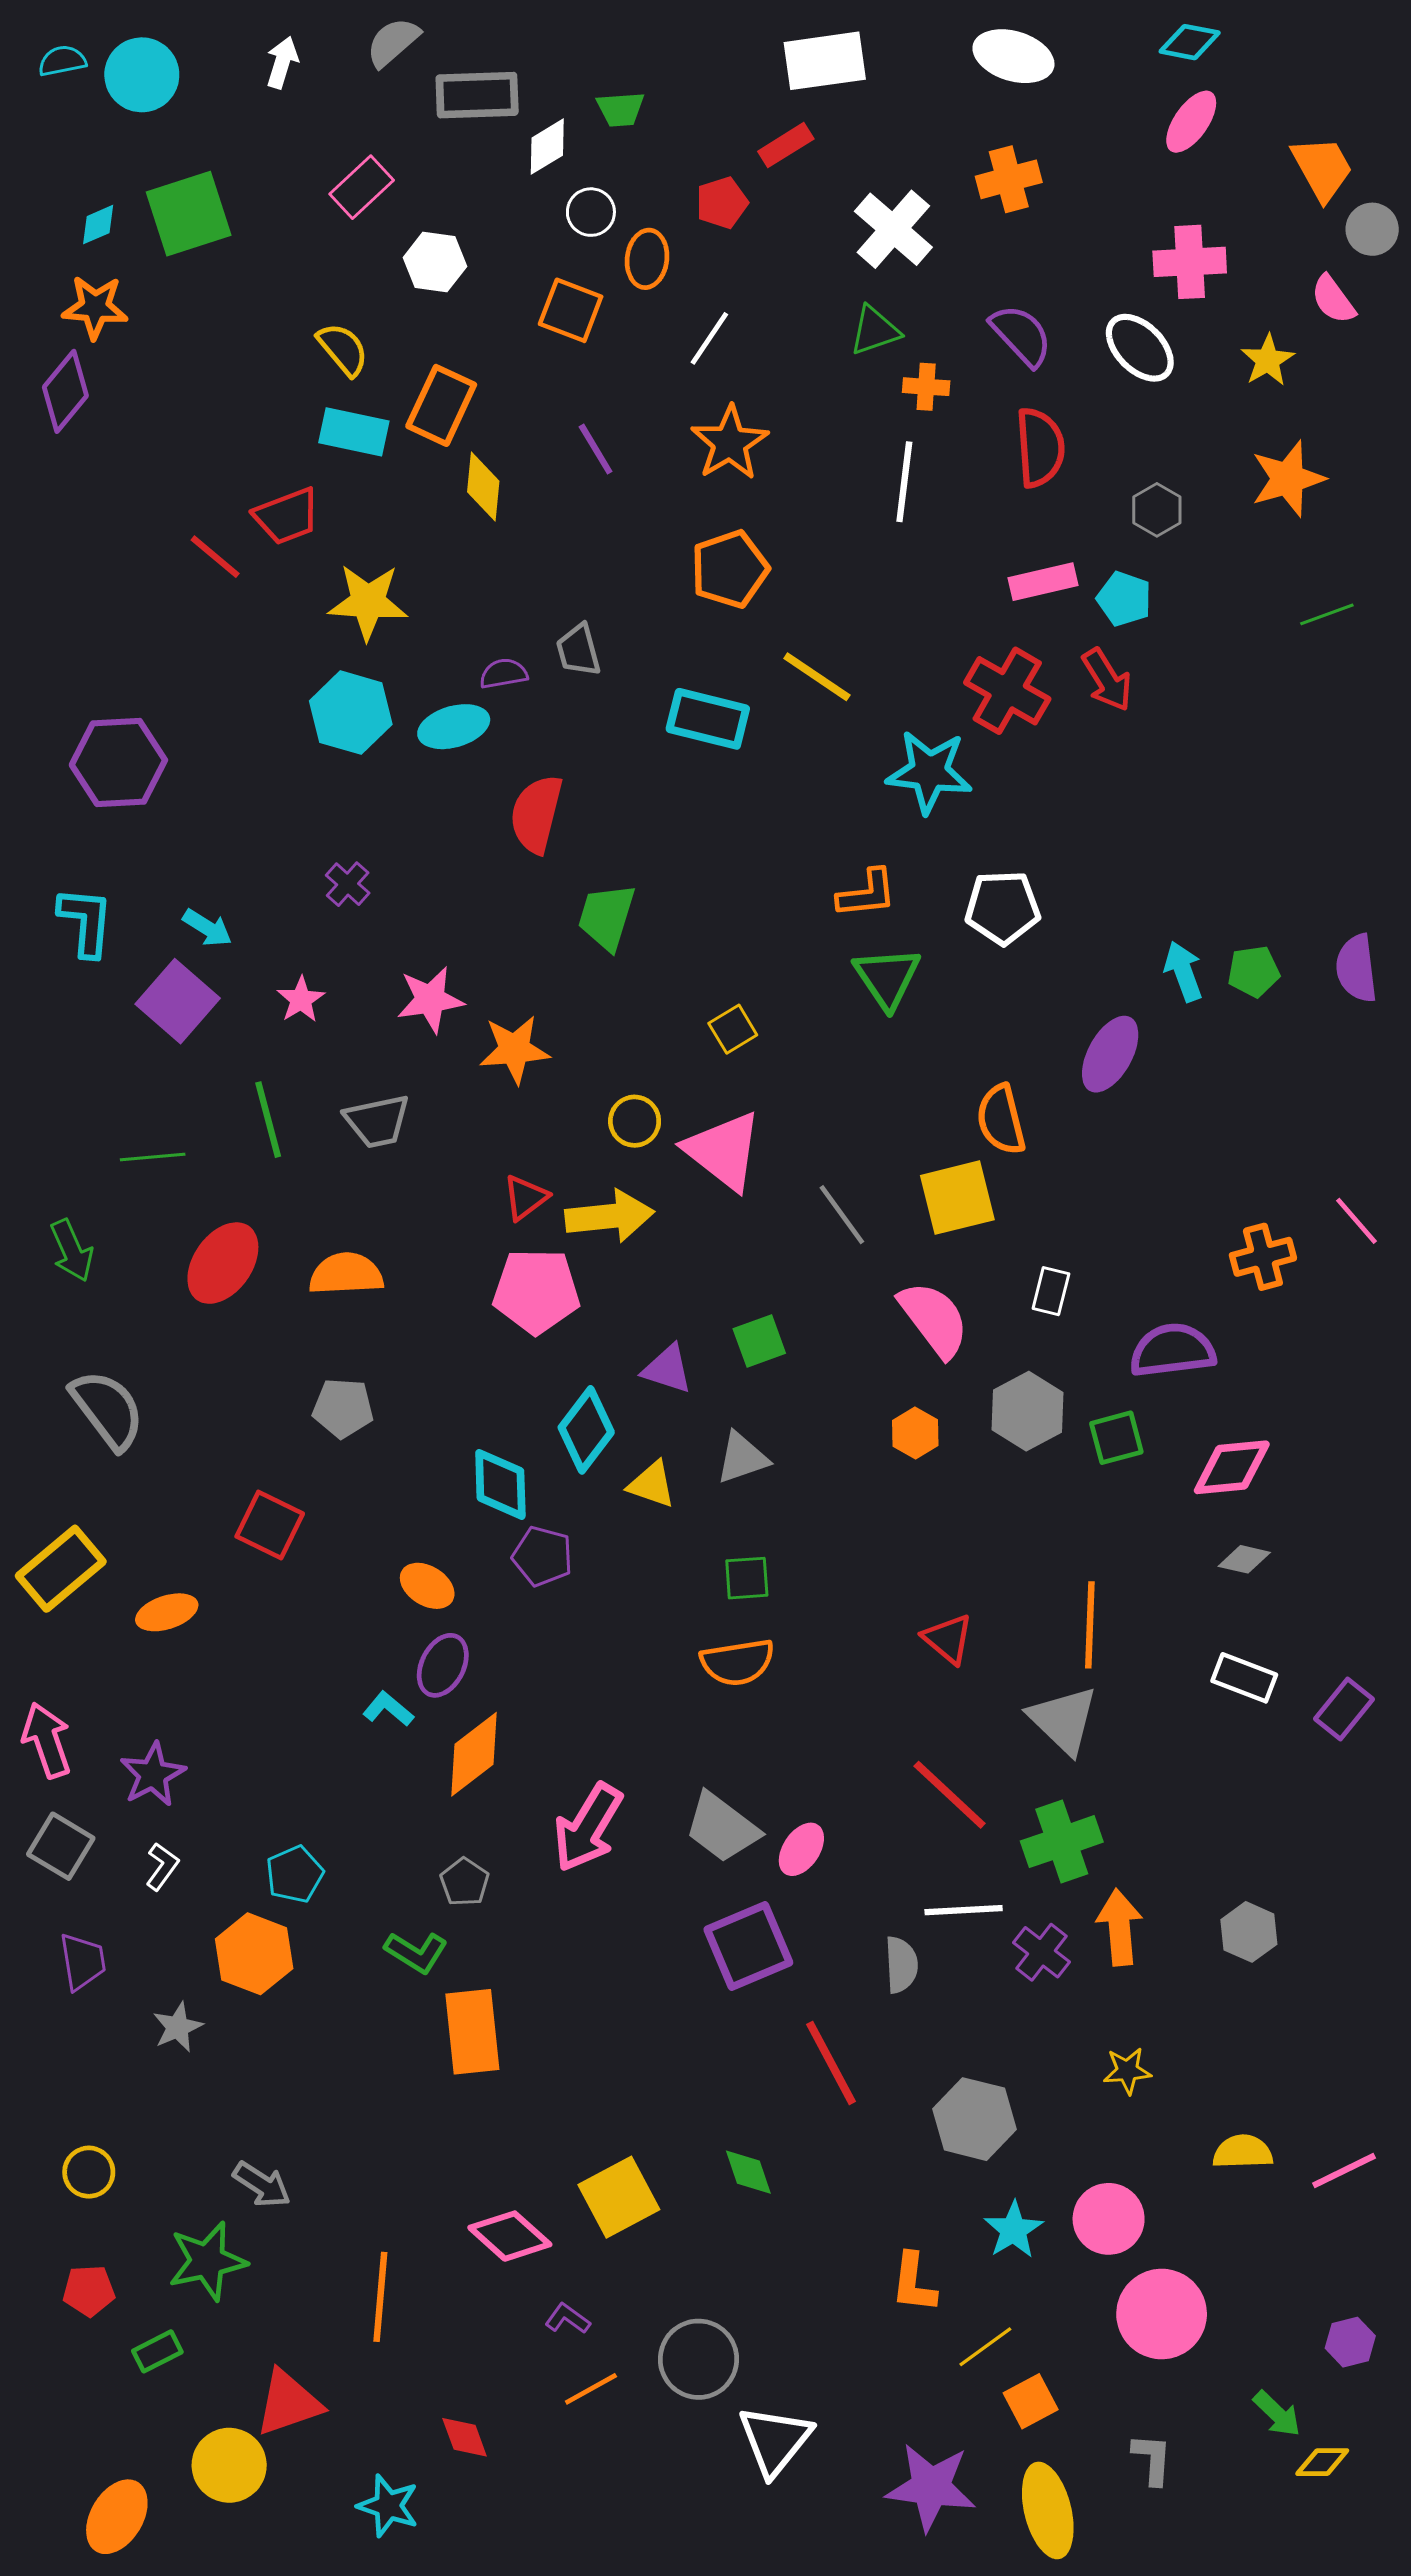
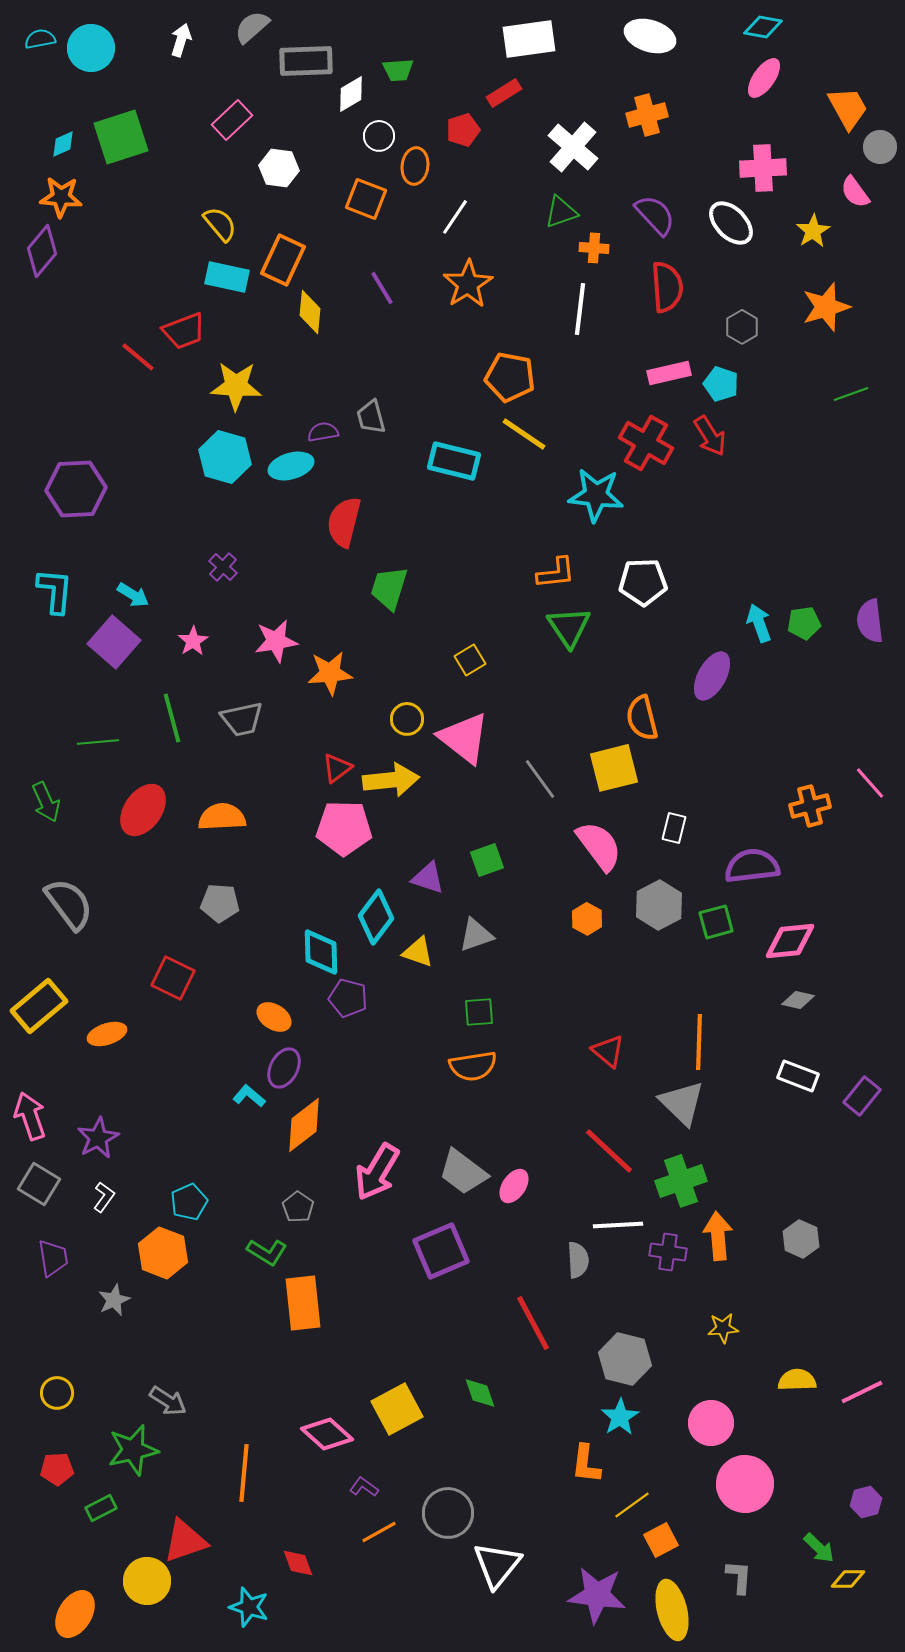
orange pentagon: (730, 569) -> (510, 377), moved, turned 30
purple square: (748, 1946) -> (441, 1251), moved
purple cross: (1042, 1952) -> (668, 1252), turned -30
cyan star: (1013, 2230) -> (620, 1417), moved

